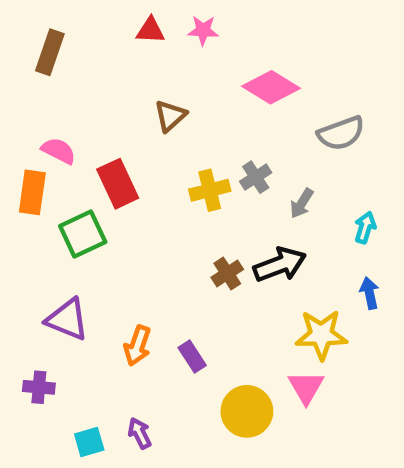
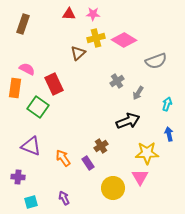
yellow cross: (210, 190) -> (96, 38), moved
green square: (83, 234) -> (38, 107), turned -30
brown cross: (227, 273) -> (101, 146), moved
orange arrow: (137, 346) -> (63, 158), turned 126
cyan square: (89, 442) -> (31, 202), moved

